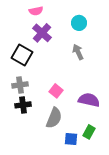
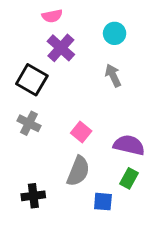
gray cross: (20, 85) -> (29, 123), turned 35
black cross: (23, 105) -> (33, 196), moved
green rectangle: (89, 132) -> (129, 178), moved

